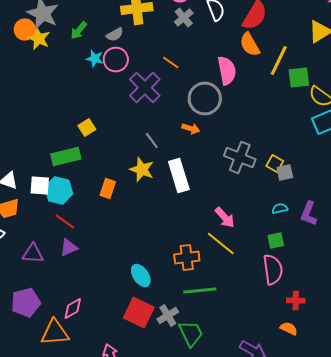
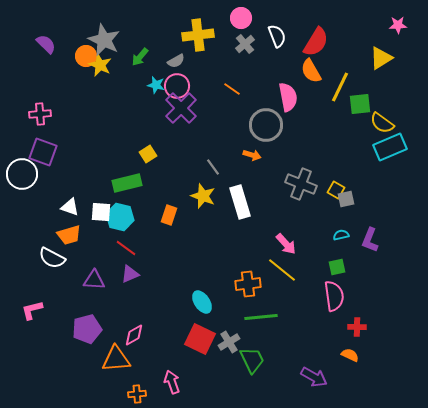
purple cross: (145, 88) -> (181, 108), moved

